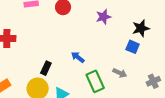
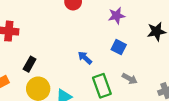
blue square: (133, 47) -> (119, 47), moved
black rectangle: (46, 68) -> (30, 64), moved

